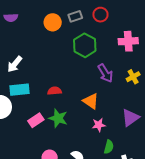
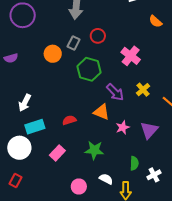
gray rectangle: (75, 16) -> (74, 43), turned -32
pink cross: (128, 41) -> (131, 56), turned -36
orange triangle: (91, 101) -> (102, 112), moved
green star: (58, 118) -> (94, 150), moved
pink star: (99, 125) -> (123, 127), moved

